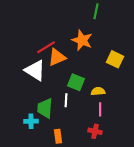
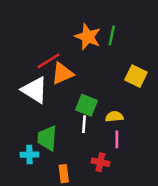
green line: (96, 11) -> (112, 35), moved
orange star: (82, 40) -> (88, 37), moved
white line: (66, 100) -> (84, 124), moved
red cross: (95, 131) -> (100, 162), moved

